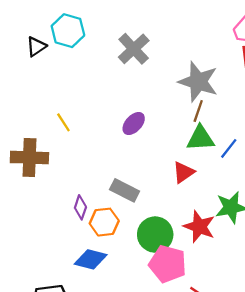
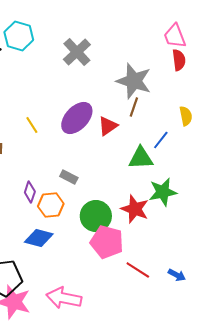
yellow line: (63, 122) -> (32, 125), moved
purple ellipse: (134, 124) -> (77, 118), size x1.6
green triangle: (200, 138) -> (141, 158), moved
red triangle: (183, 172) -> (108, 126), moved
gray rectangle: (125, 190) -> (69, 177), size x0.7

